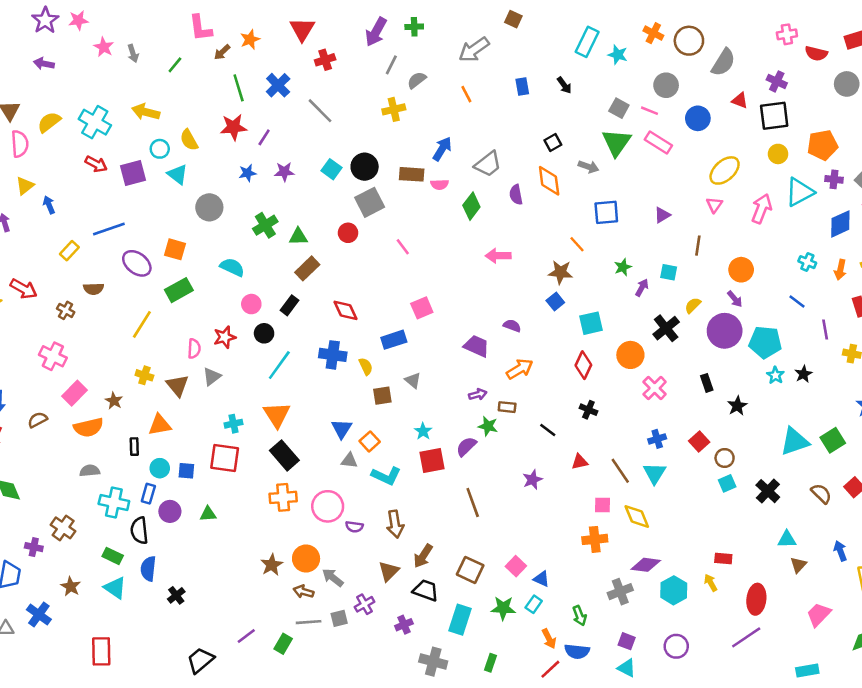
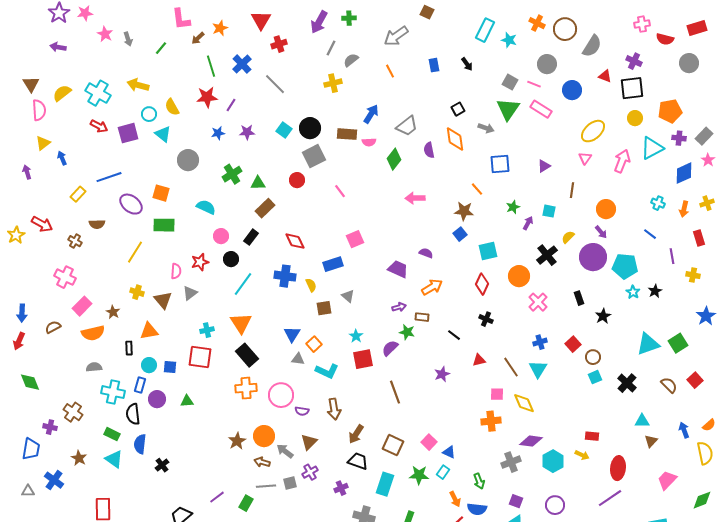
green rectangle: (179, 290) -> (164, 225), turned 30
brown triangle: (389, 571) -> (309, 442), moved
yellow arrow: (711, 583) -> (582, 455), turned 144

